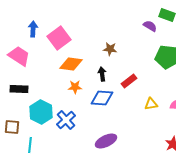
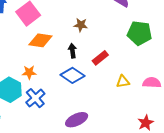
orange star: (75, 87) -> (29, 72), moved
blue diamond: (102, 98) -> (72, 75), turned 30

